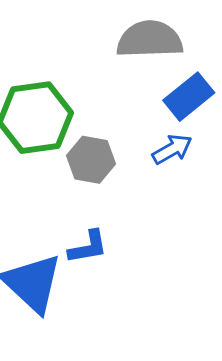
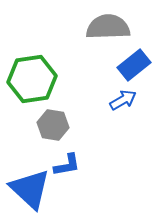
gray hexagon: (91, 160) -> (53, 125), moved

